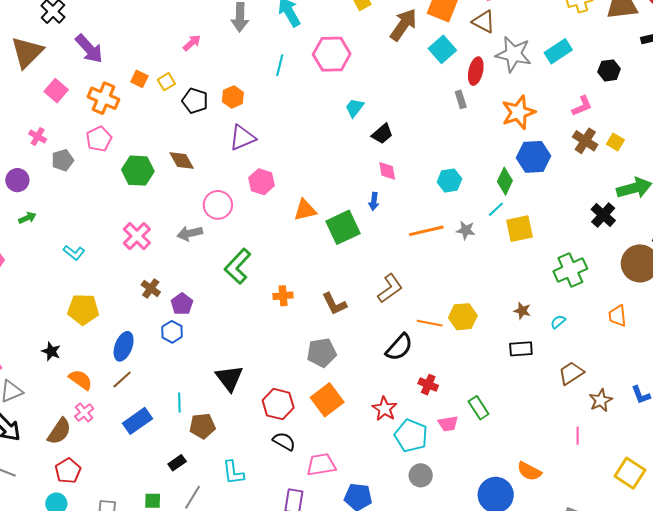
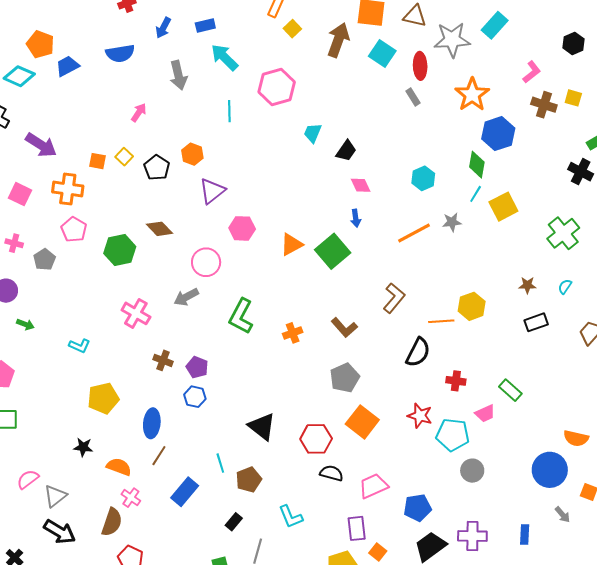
black hexagon: (609, 70) -> (574, 43), moved
black pentagon: (195, 101) -> (157, 168), turned 30
green arrow: (27, 218) -> (25, 324), turned 60

